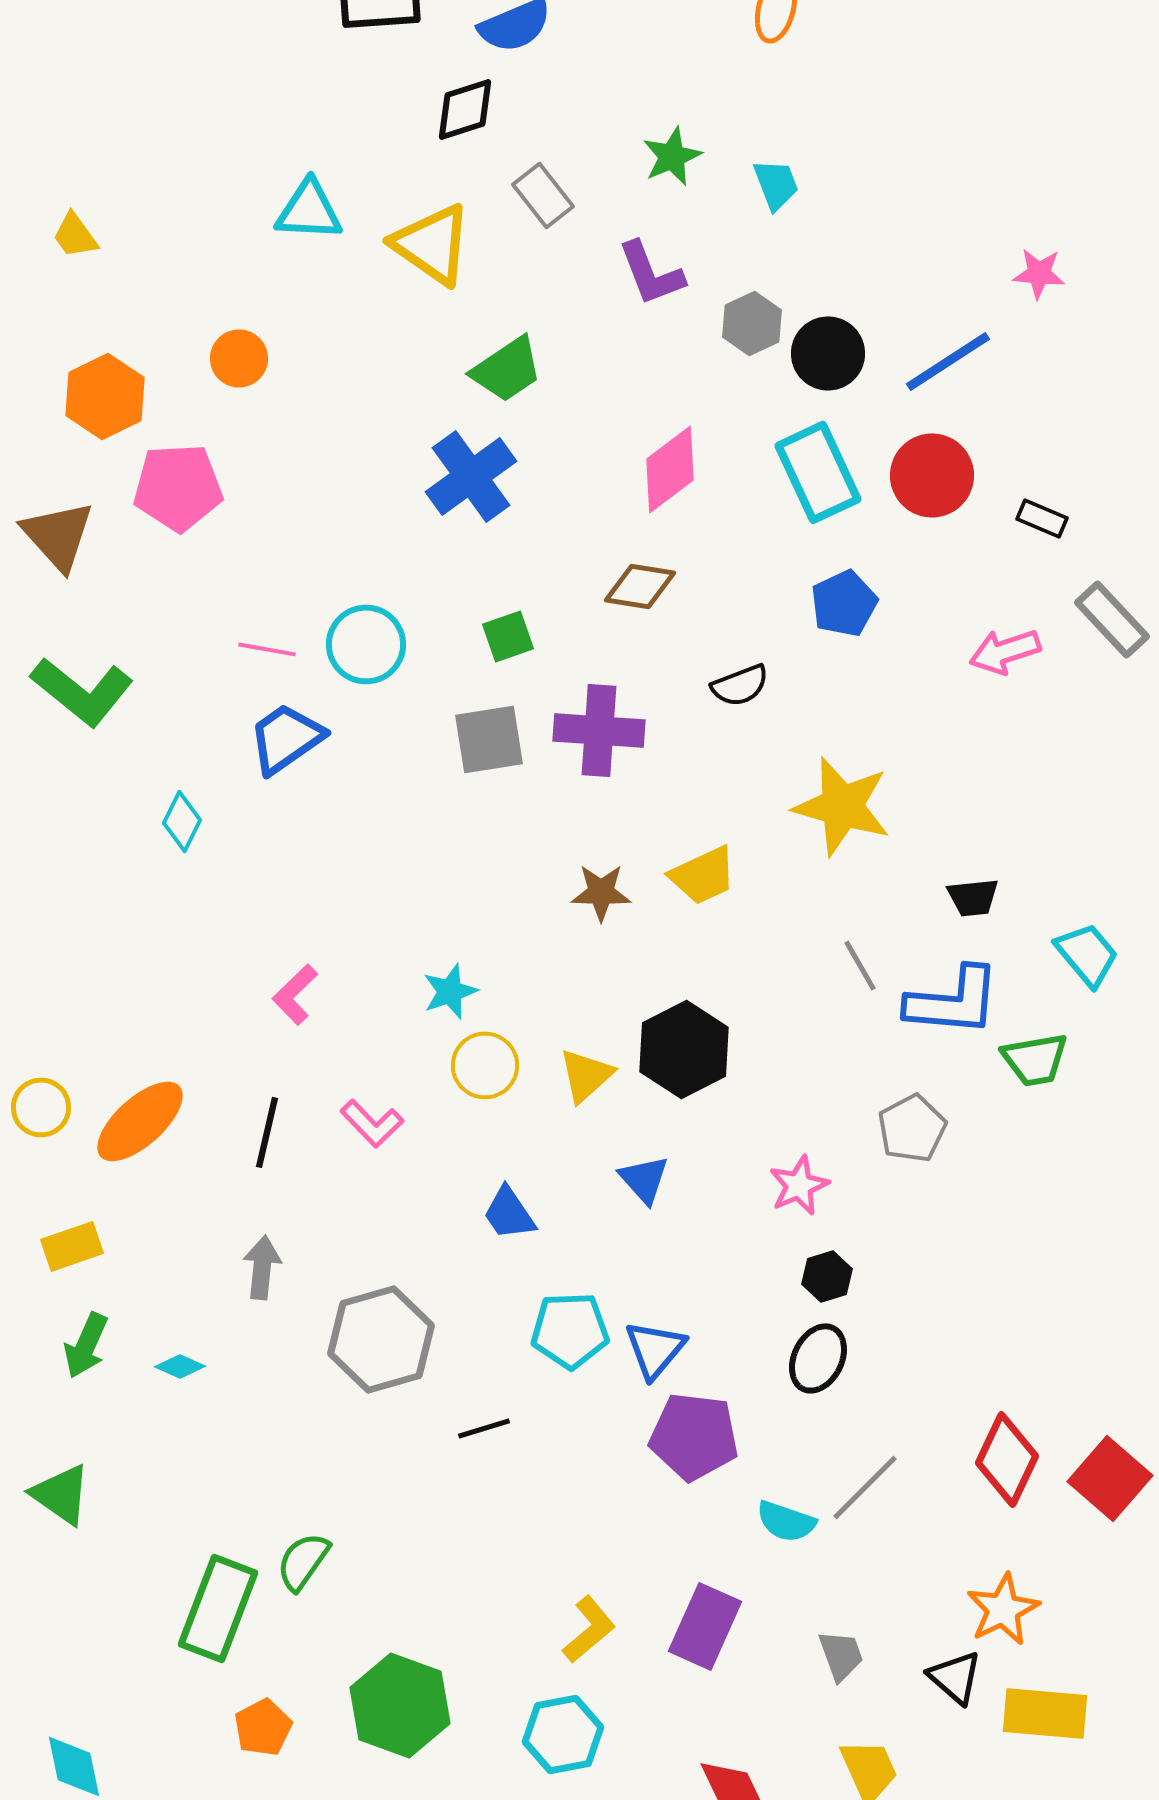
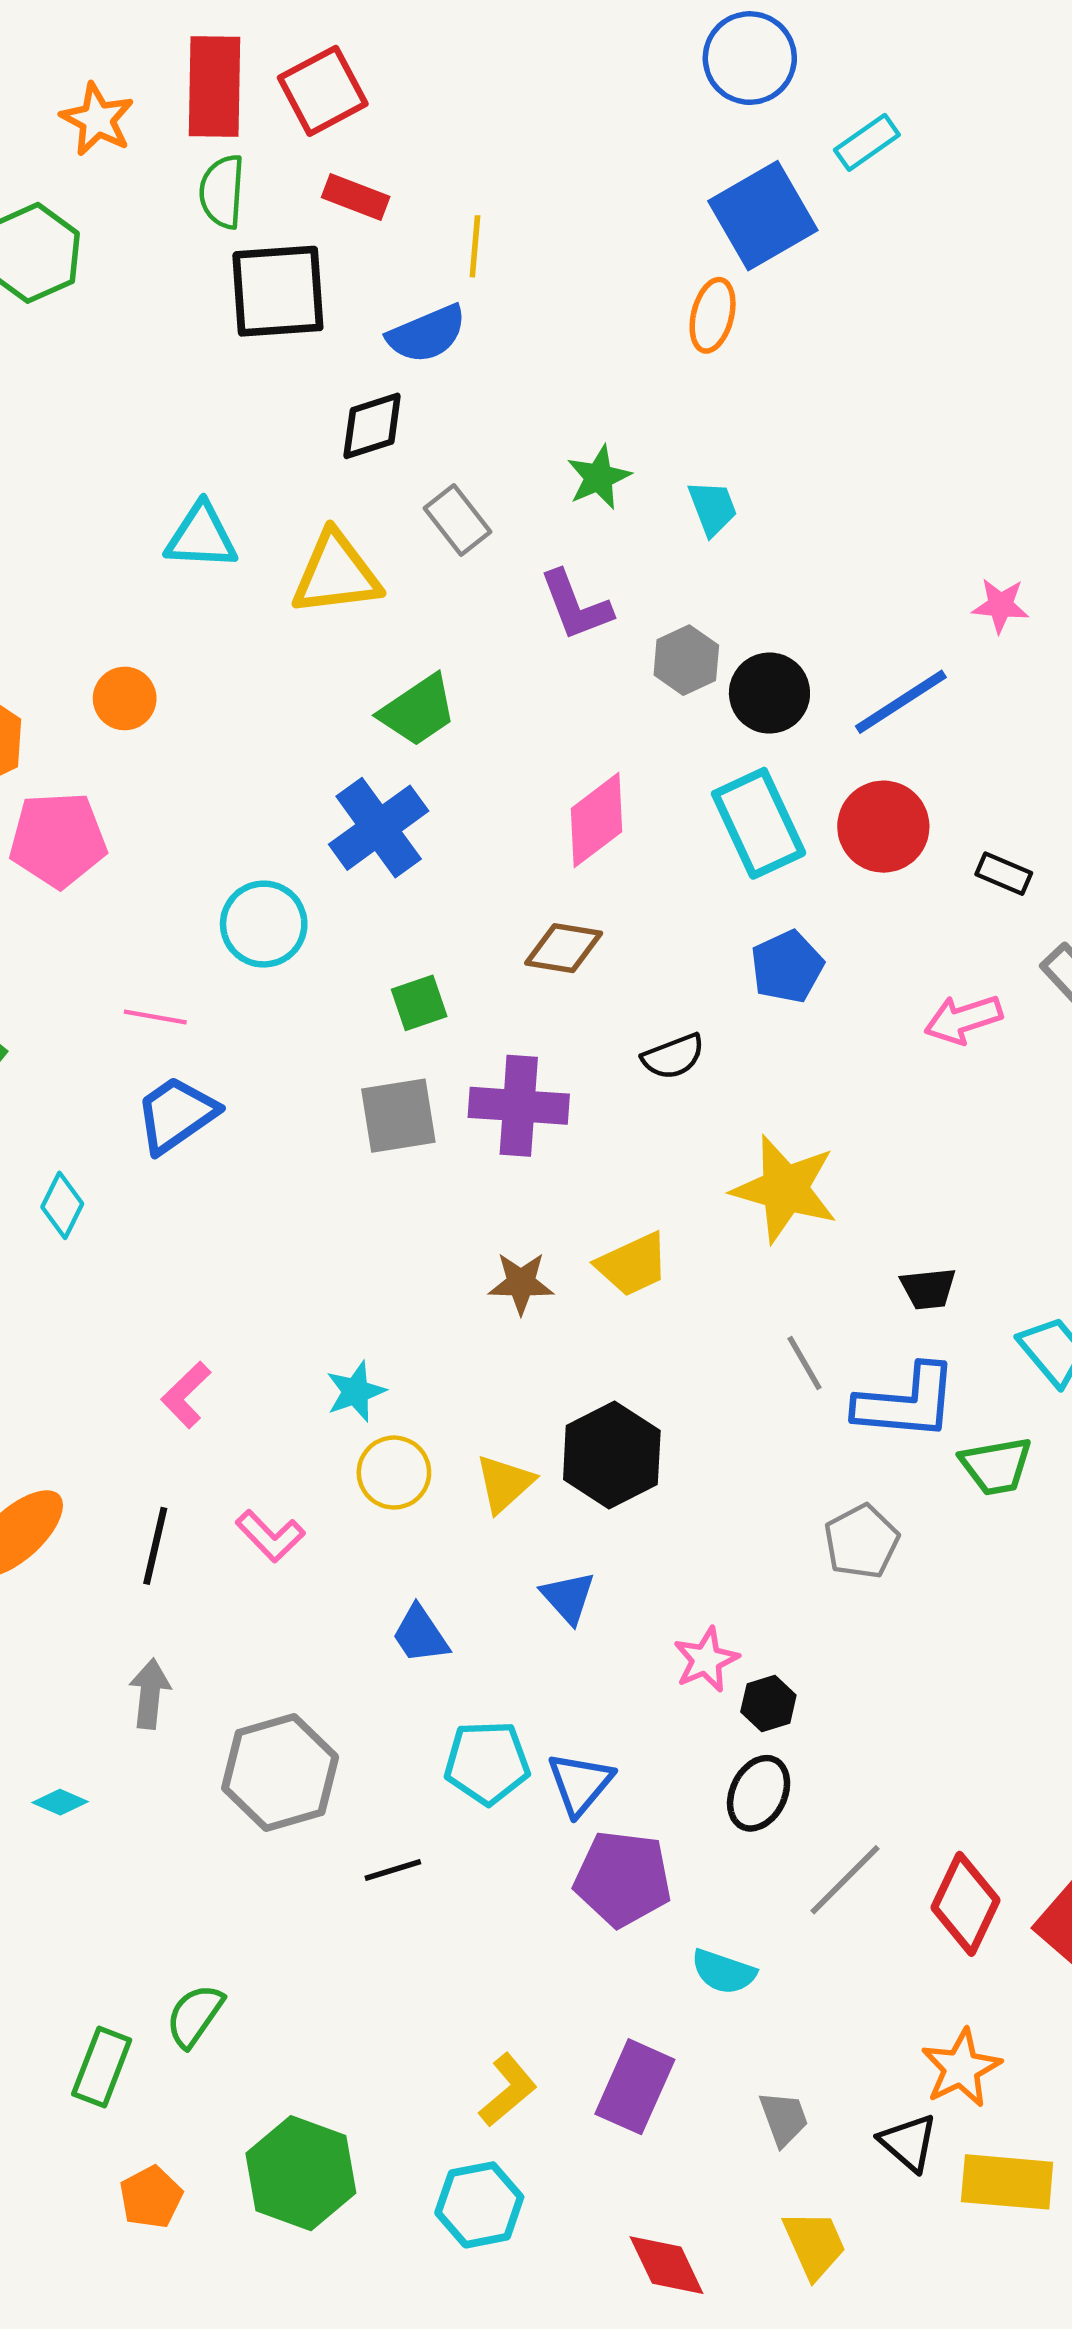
yellow triangle: (432, 244) -> (336, 574), turned -42
cyan circle: (366, 644) -> (264, 924), moved
pink star: (799, 1185) -> (706, 1660), moved
gray line: (865, 1487) -> (845, 1880), moved
green rectangle: (218, 1608) -> (102, 2067), size x0.7

